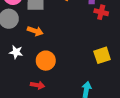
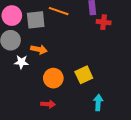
white star: (16, 52) -> (21, 62), moved
yellow square: (102, 55) -> (84, 75), moved

